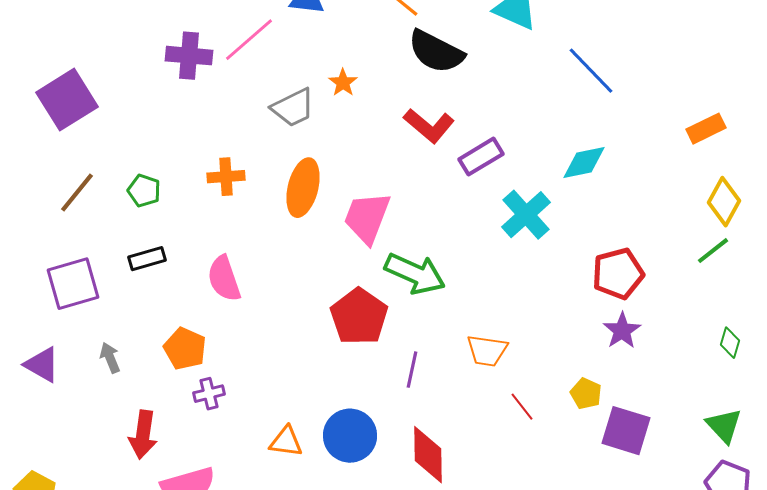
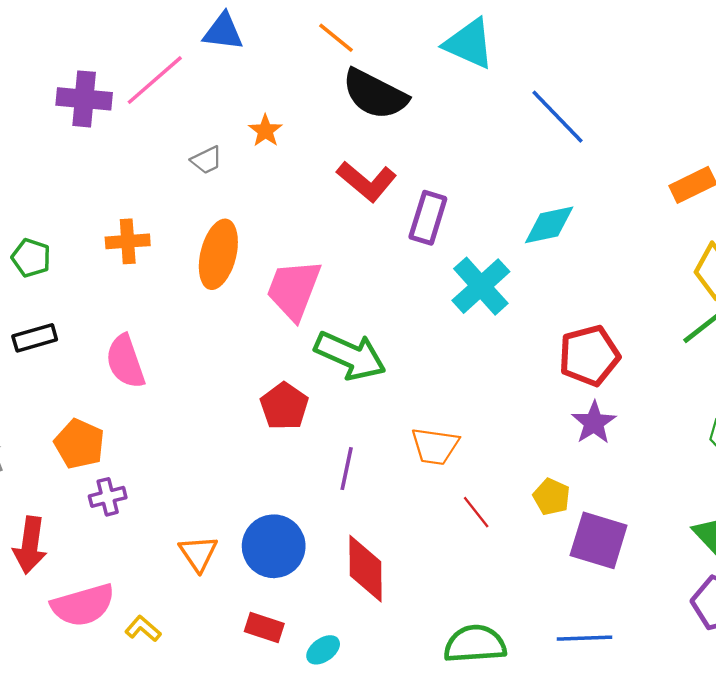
gray trapezoid: (293, 108) -> (207, 160), size x0.6
purple rectangle: (481, 157) -> (428, 218), turned -42
red pentagon: (359, 317) -> (284, 406), size x0.7
orange triangle: (286, 442) -> (198, 553), turned 48

